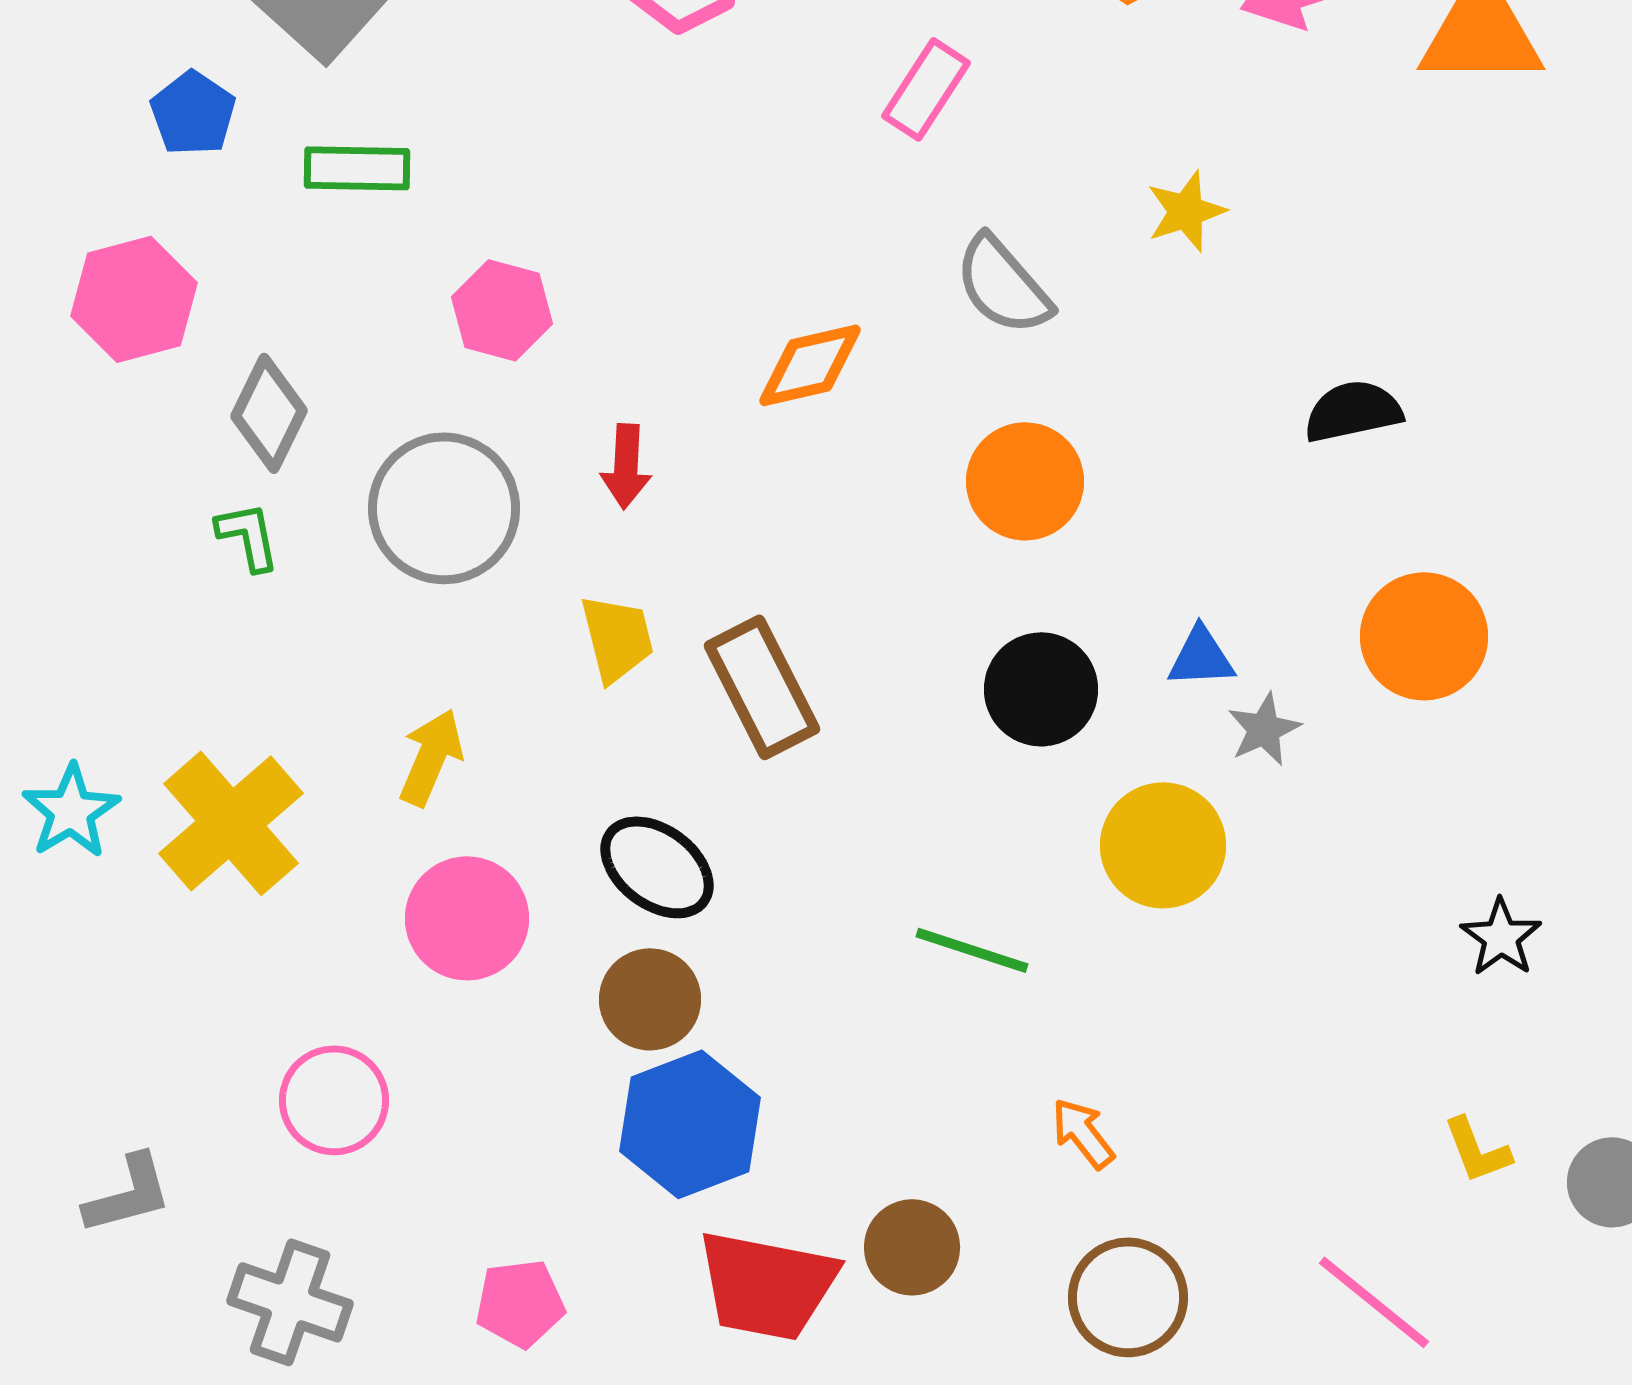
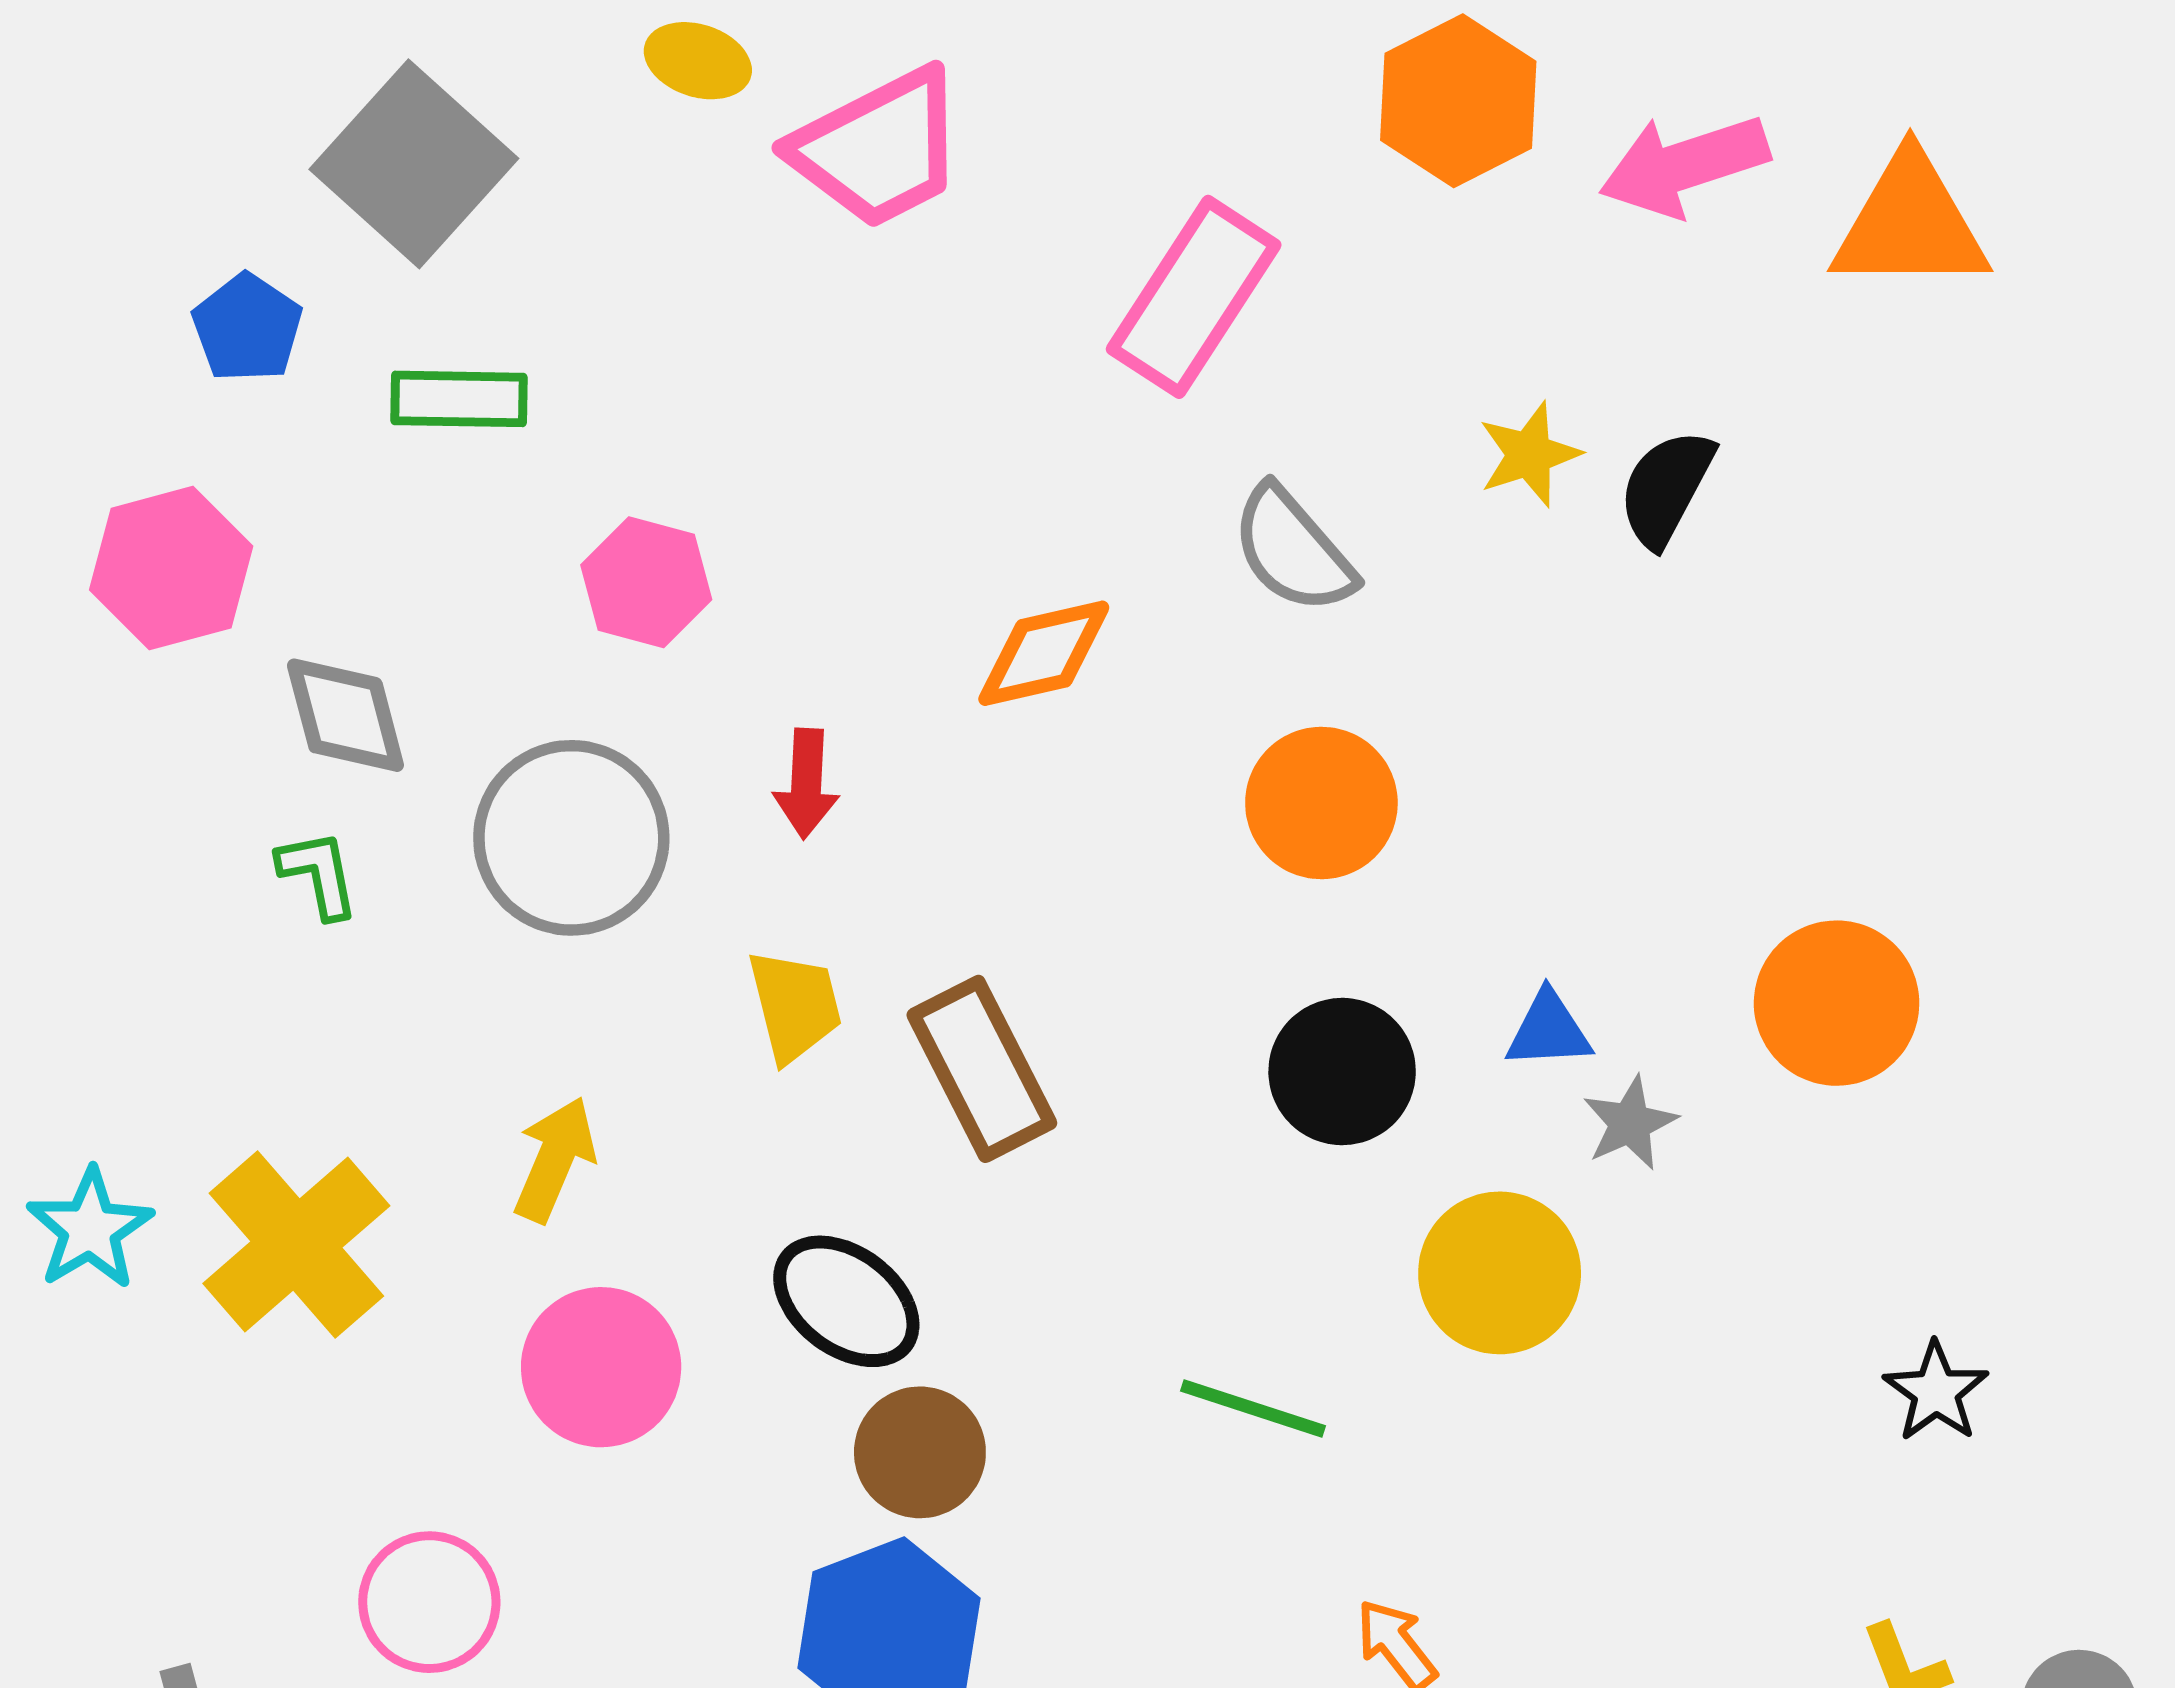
pink rectangle: (926, 89) -> (1194, 297), size x1.5
black semicircle: (1353, 411) -> (1666, 488), moved, turned -50
gray diamond: (269, 413) -> (345, 715), turned -41
brown circle: (650, 999) -> (920, 1452), moved

